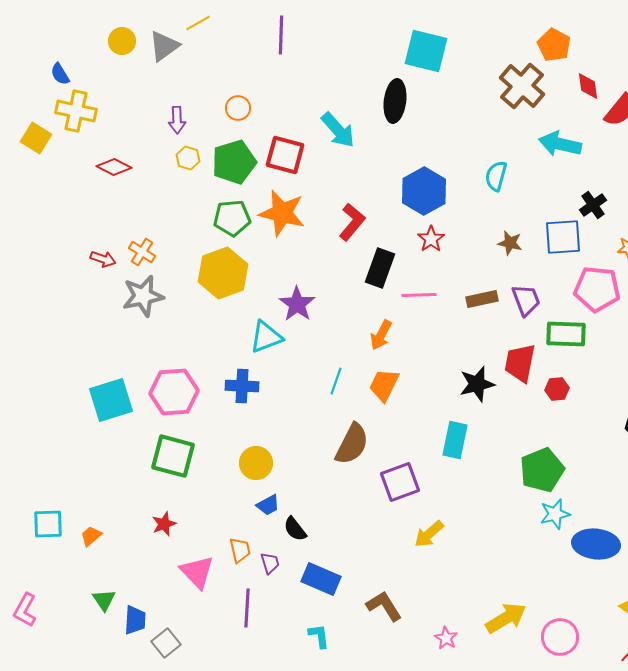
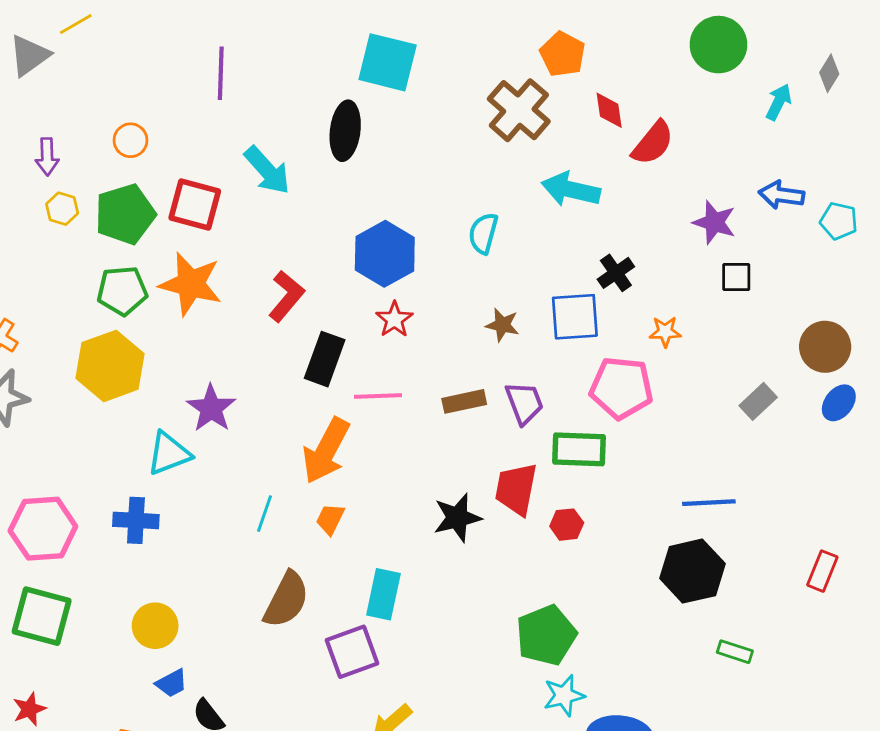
purple line: (281, 35) -> (221, 73), moved
orange arrow: (381, 335) -> (326, 451), size x1.6
orange trapezoid: (384, 385) -> (330, 519), size x0.7
cyan rectangle: (455, 440) -> (383, 594), moved

